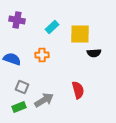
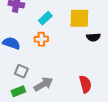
cyan rectangle: (52, 27) -> (45, 18), moved
red semicircle: (78, 90) -> (85, 84), moved

